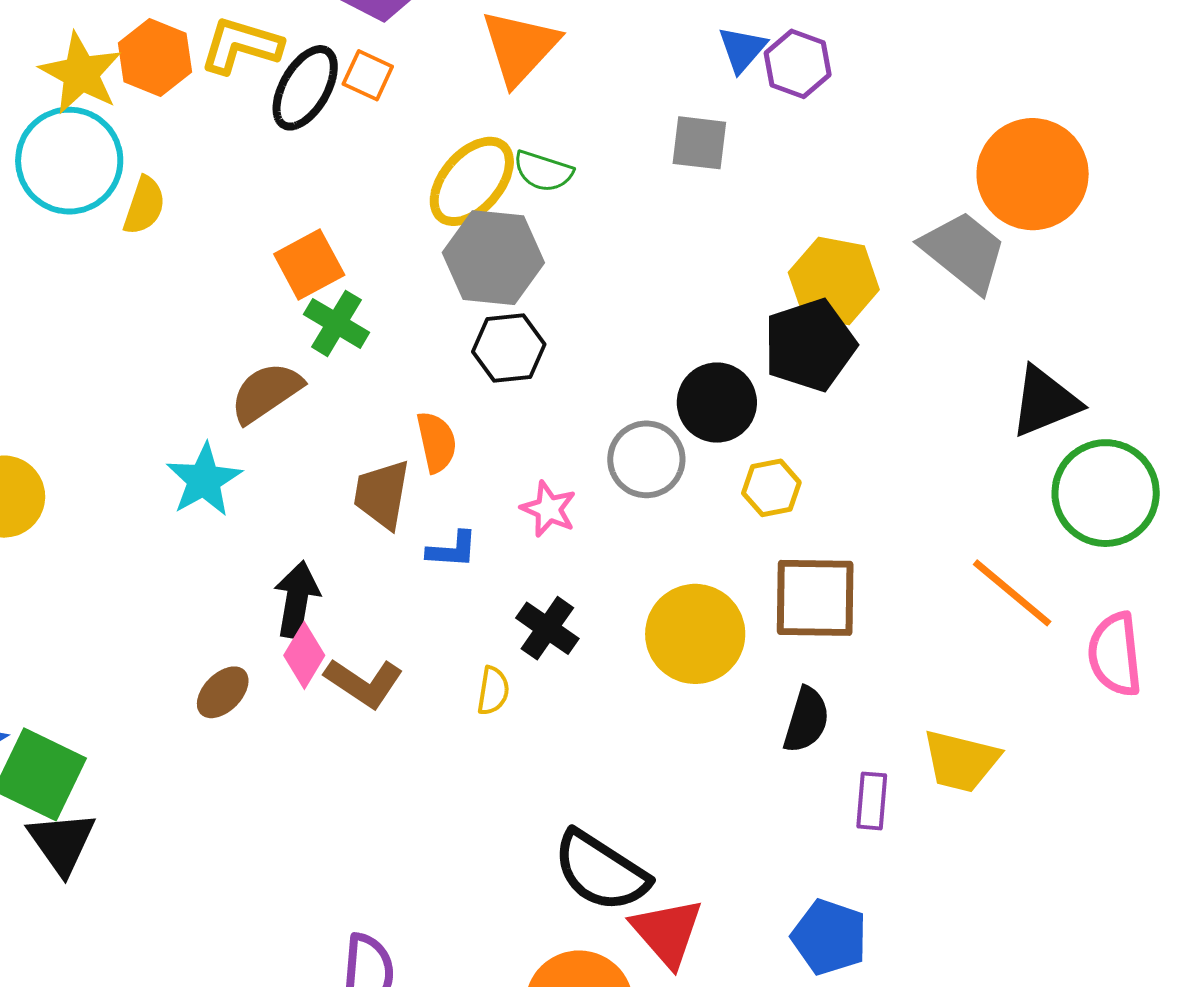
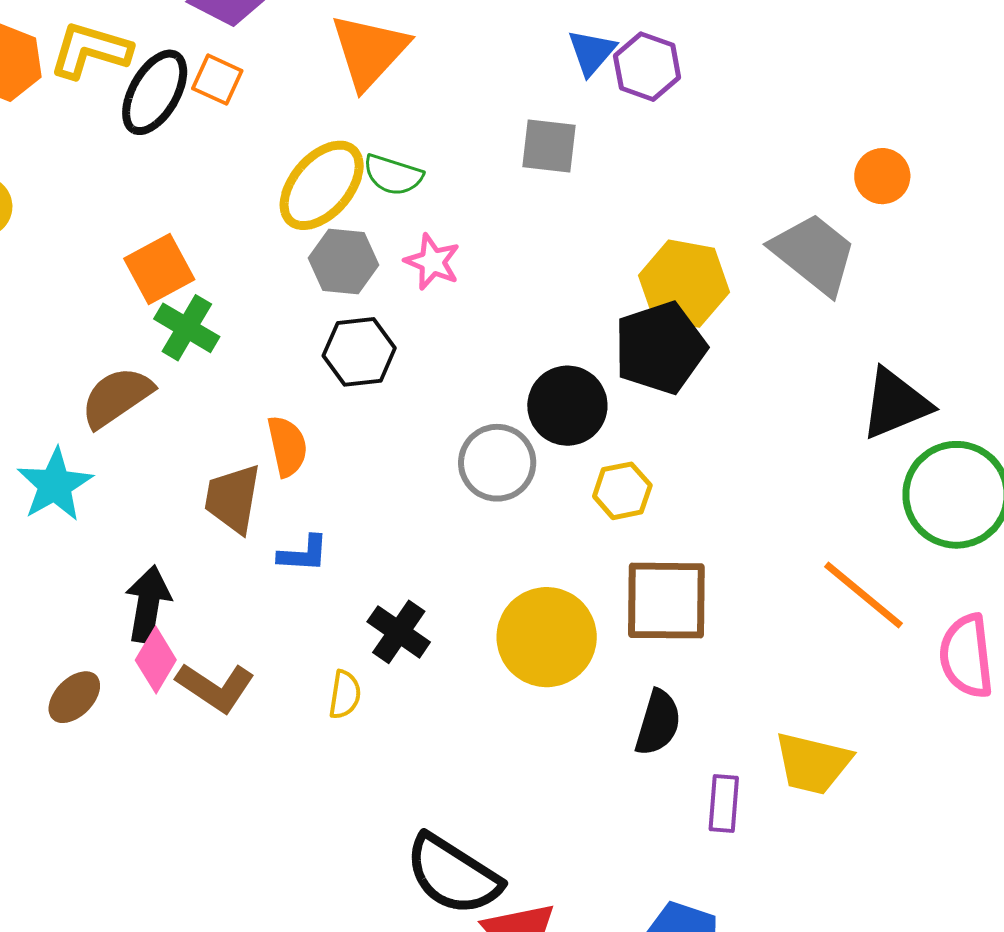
orange circle: (1033, 174) -> (882, 176), size x0.5
gray hexagon: (493, 258) -> (343, 261), size x0.7
pink star: (549, 509) -> (432, 262), moved

